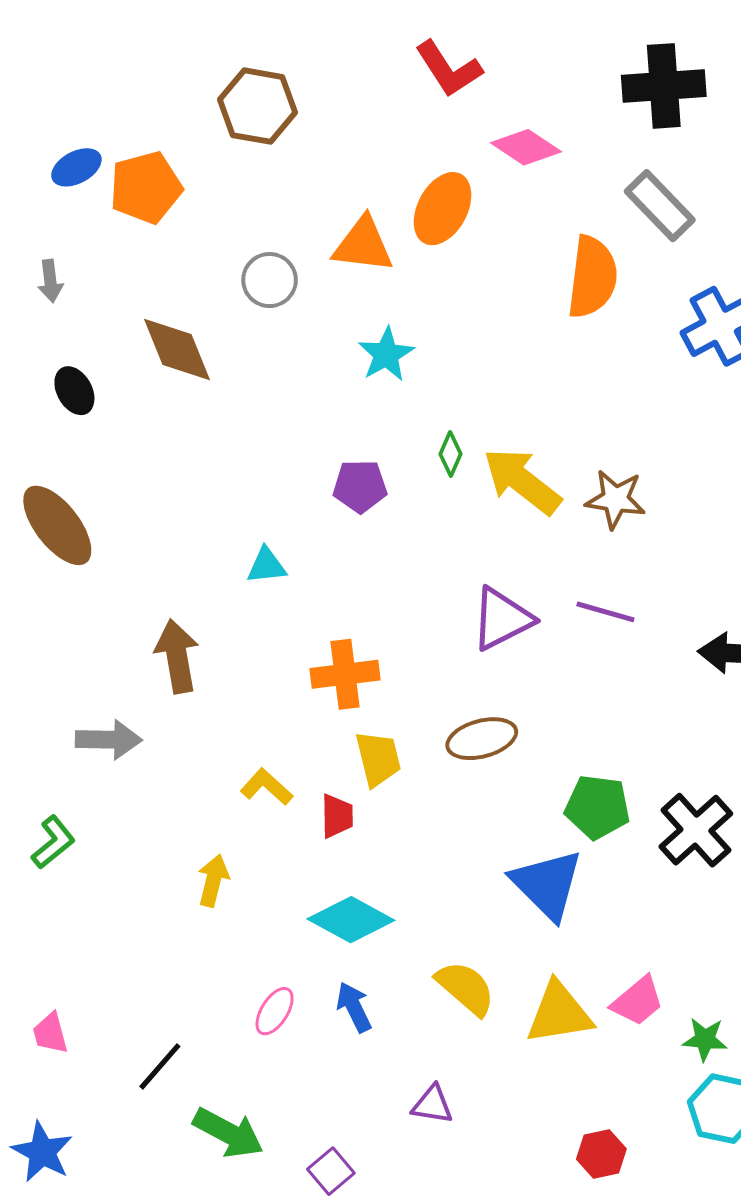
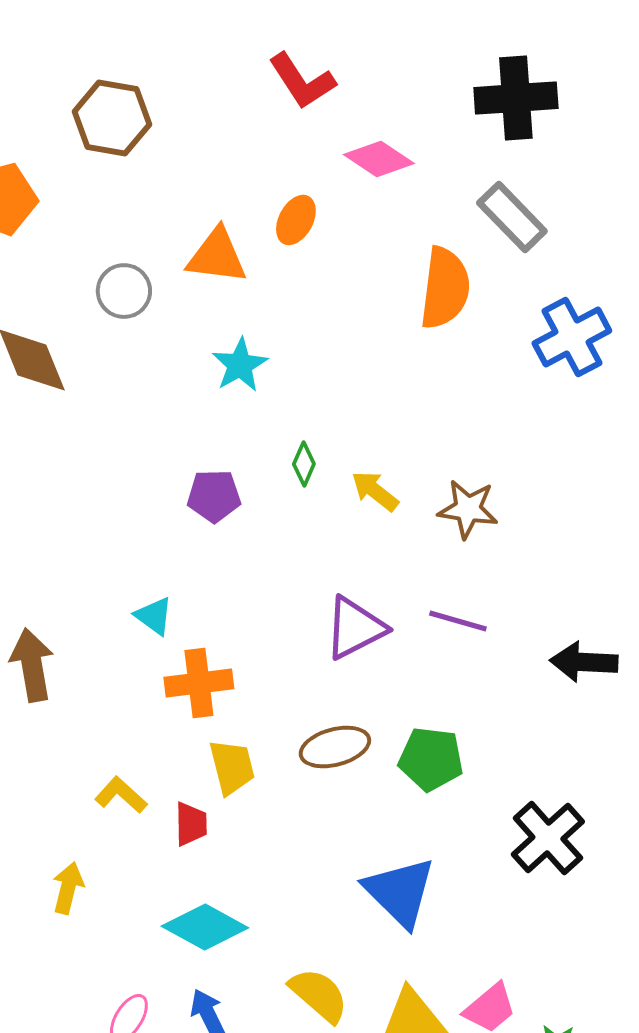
orange ellipse: (443, 209) -> (296, 220), size x0.7
yellow arrow: (522, 481) -> (375, 491), size x0.6
cyan triangle: (267, 566) -> (154, 616), moved, turned 42
green pentagon: (597, 807) -> (431, 759), moved

